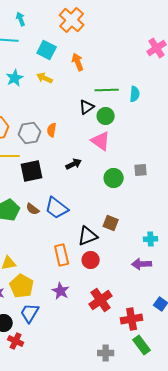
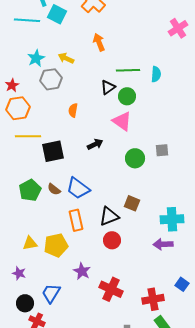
cyan square: (47, 50) -> (57, 14), moved
gray hexagon: (30, 133) -> (51, 79), moved
cyan cross: (151, 239) -> (172, 219), size x1.6
orange rectangle: (62, 255) -> (76, 220), moved
yellow pentagon: (22, 286) -> (56, 245), moved, turned 30
red cross: (101, 300) -> (111, 289), moved, turned -30

